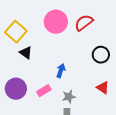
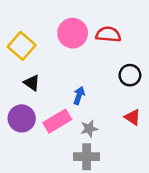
red semicircle: (84, 23) -> (108, 34), turned 42
black triangle: (26, 53) -> (32, 83), moved
pink rectangle: (44, 91) -> (57, 121), size x1.5

